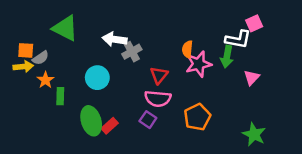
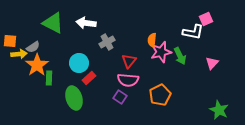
white arrow: (115, 39) -> (86, 23), moved
orange square: (26, 50) -> (10, 41), moved
green arrow: (227, 57) -> (180, 56), moved, turned -36
pink triangle: (252, 78) -> (212, 63), moved
orange star: (45, 80) -> (37, 65), size x1.6
red rectangle: (110, 126) -> (89, 78), moved
green star: (254, 134) -> (219, 110), moved

